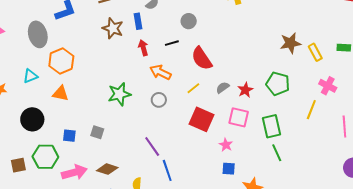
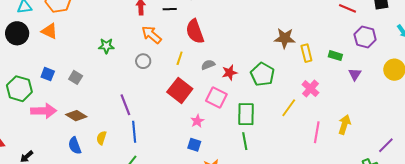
yellow line: (193, 88) -> (180, 58), turned -48
green star: (119, 94) -> (106, 46), size x0.7
black circle: (32, 119) -> (17, 33), moved

